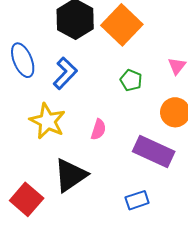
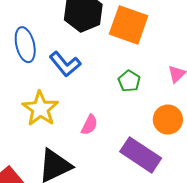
orange square: (122, 25) -> (129, 25), turned -33
blue L-shape: (65, 73) -> (65, 64), turned 88

